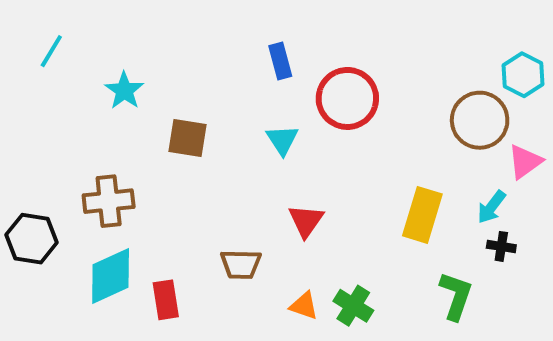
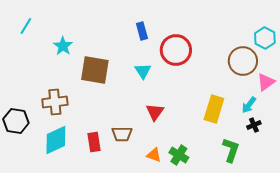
brown square: (188, 138) -> (95, 70), size x1.4
black cross: (501, 246) -> (254, 125), turned -32
red rectangle: (166, 300) -> (94, 142), moved

